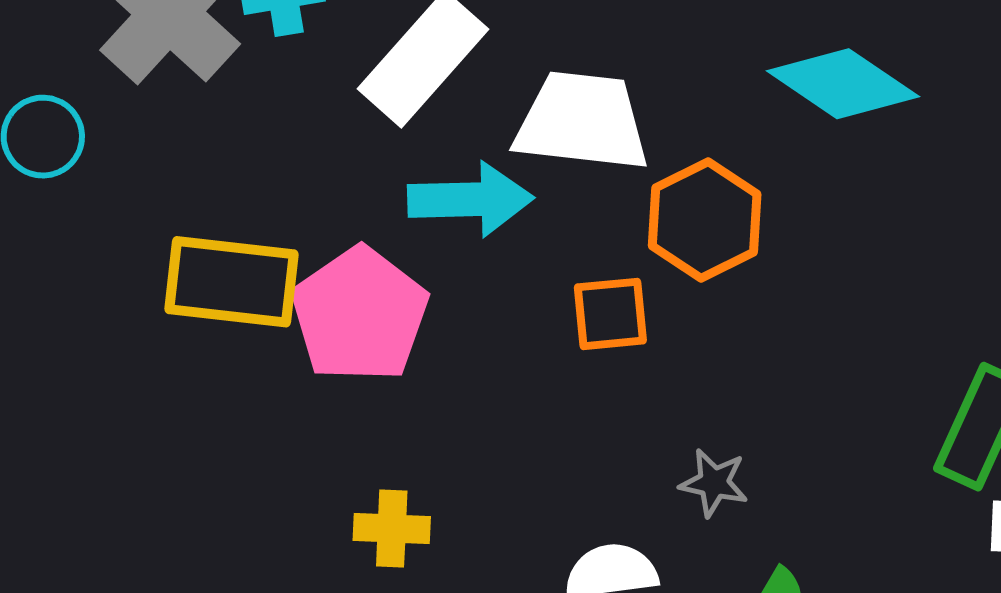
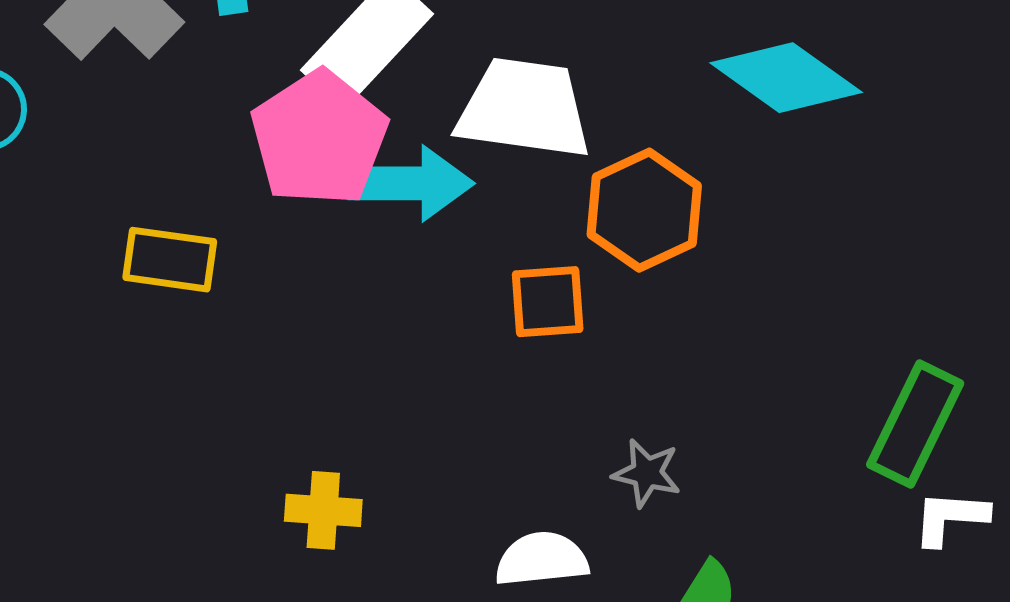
yellow rectangle: (232, 282) -> (170, 260), size x0.7
pink pentagon: (360, 315) -> (319, 138), moved

